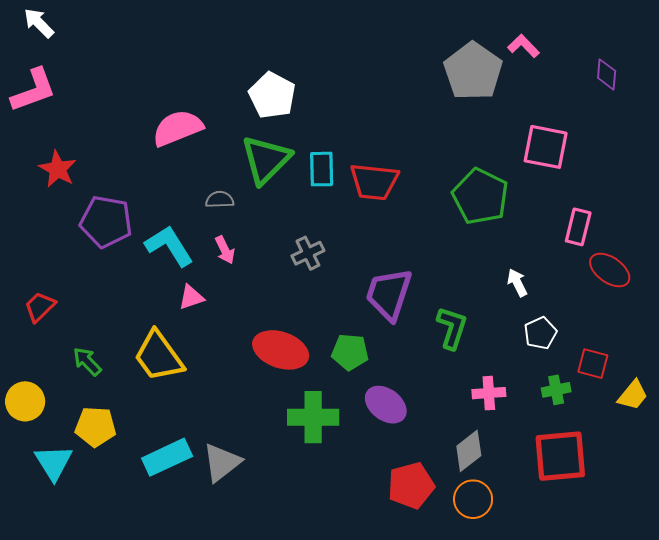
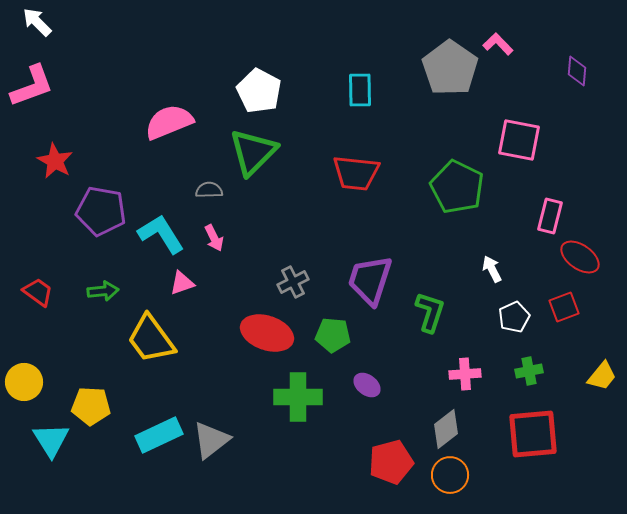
cyan rectangle: (322, 169) -> (360, 90), moved
gray cross: (308, 253) -> (293, 282), moved
red trapezoid: (40, 307) -> (38, 292), turned 80
green arrow: (87, 361) -> (103, 291), moved, turned 128
red square: (593, 364) -> (564, 307), moved, turned -36
purple ellipse: (386, 405) -> (367, 385), size x0.7

